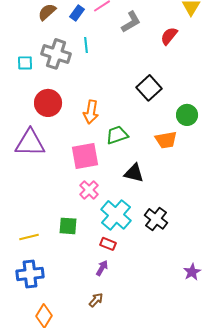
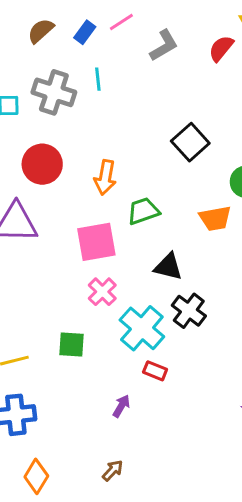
red semicircle: (169, 36) -> (221, 48), moved
black cross: (156, 219) -> (189, 311), moved
red rectangle: (108, 244) -> (155, 371), moved
brown arrow: (96, 300) -> (113, 470), moved

